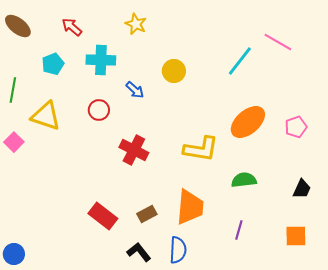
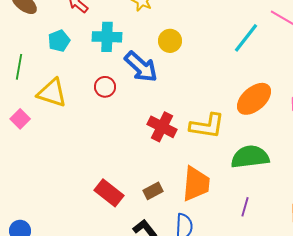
yellow circle: (174, 71) -> (170, 41), moved
blue arrow: (135, 90) -> (141, 67), size x1.8
red cross: (134, 150) -> (162, 127), moved
green semicircle: (244, 180) -> (250, 157), size x1.5

